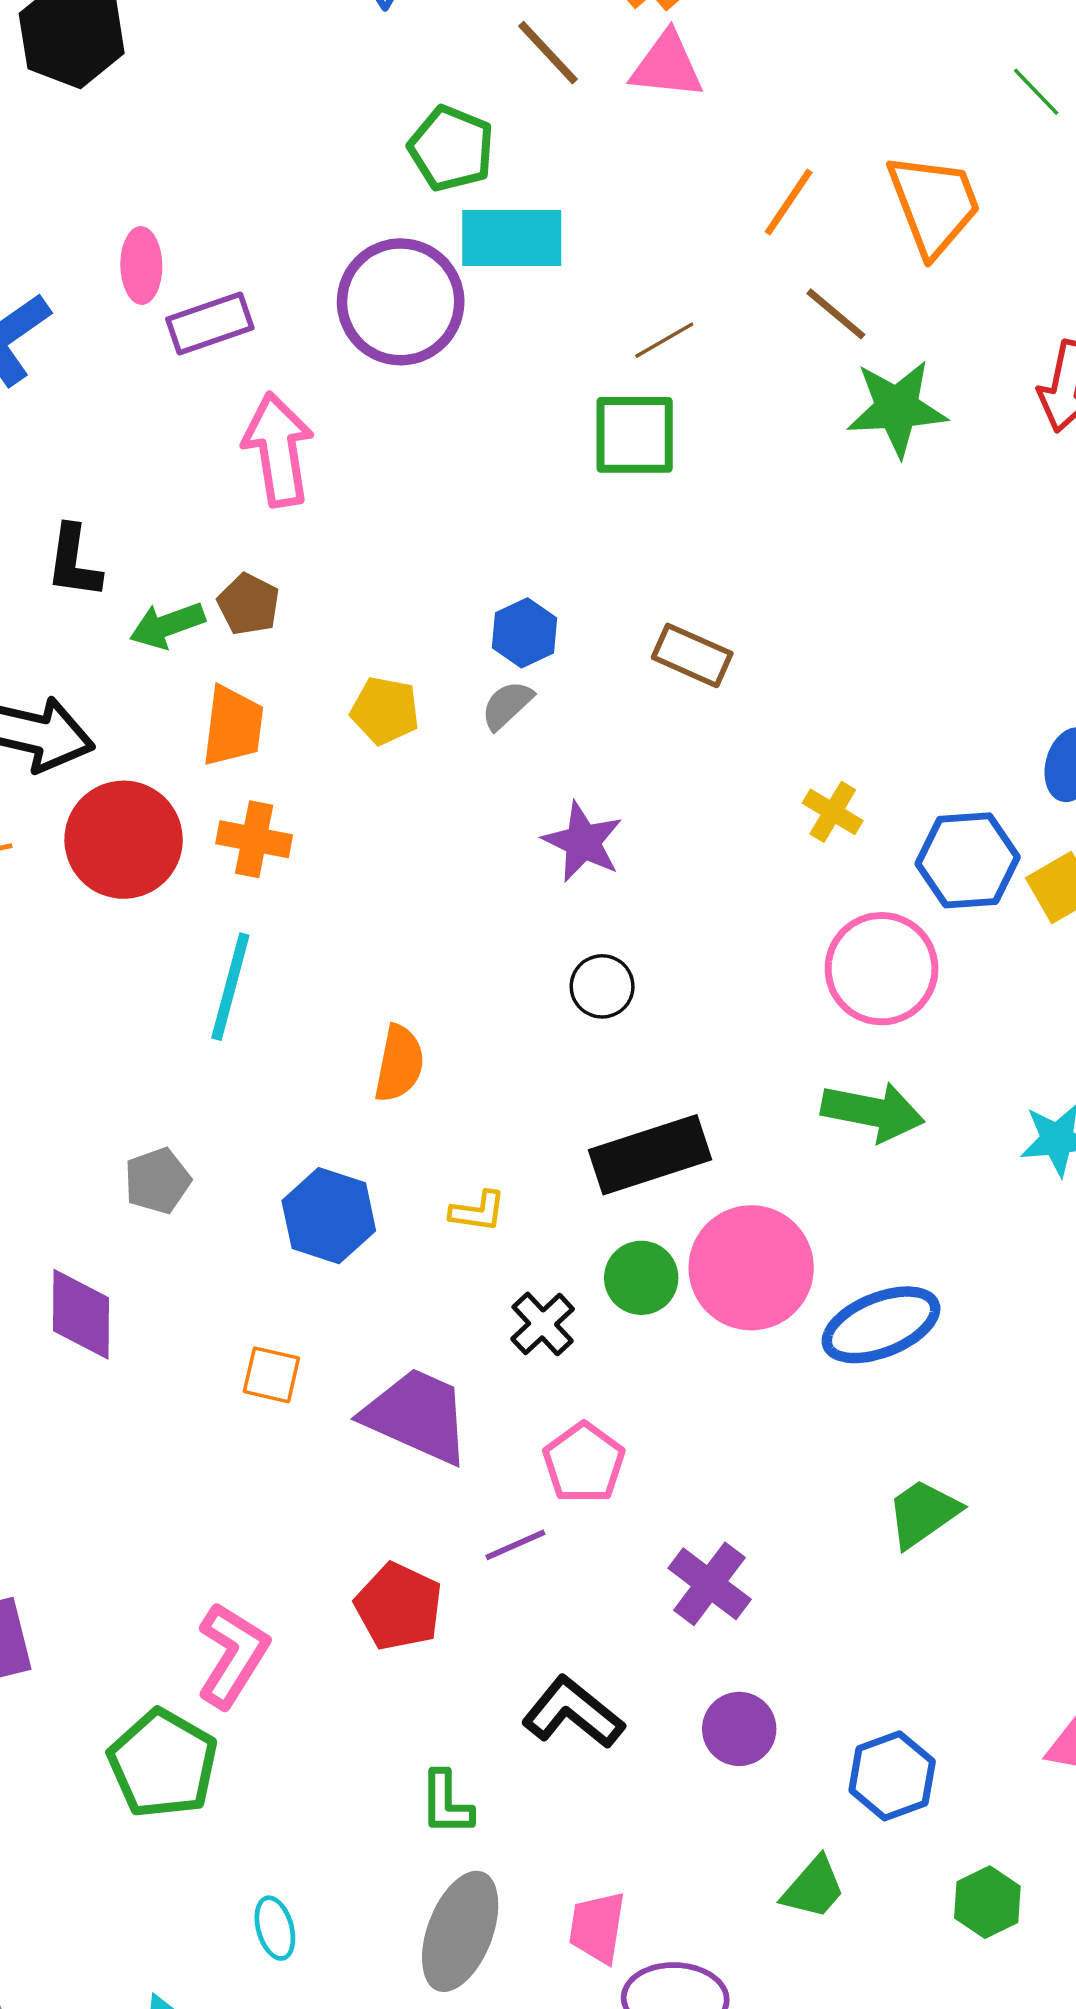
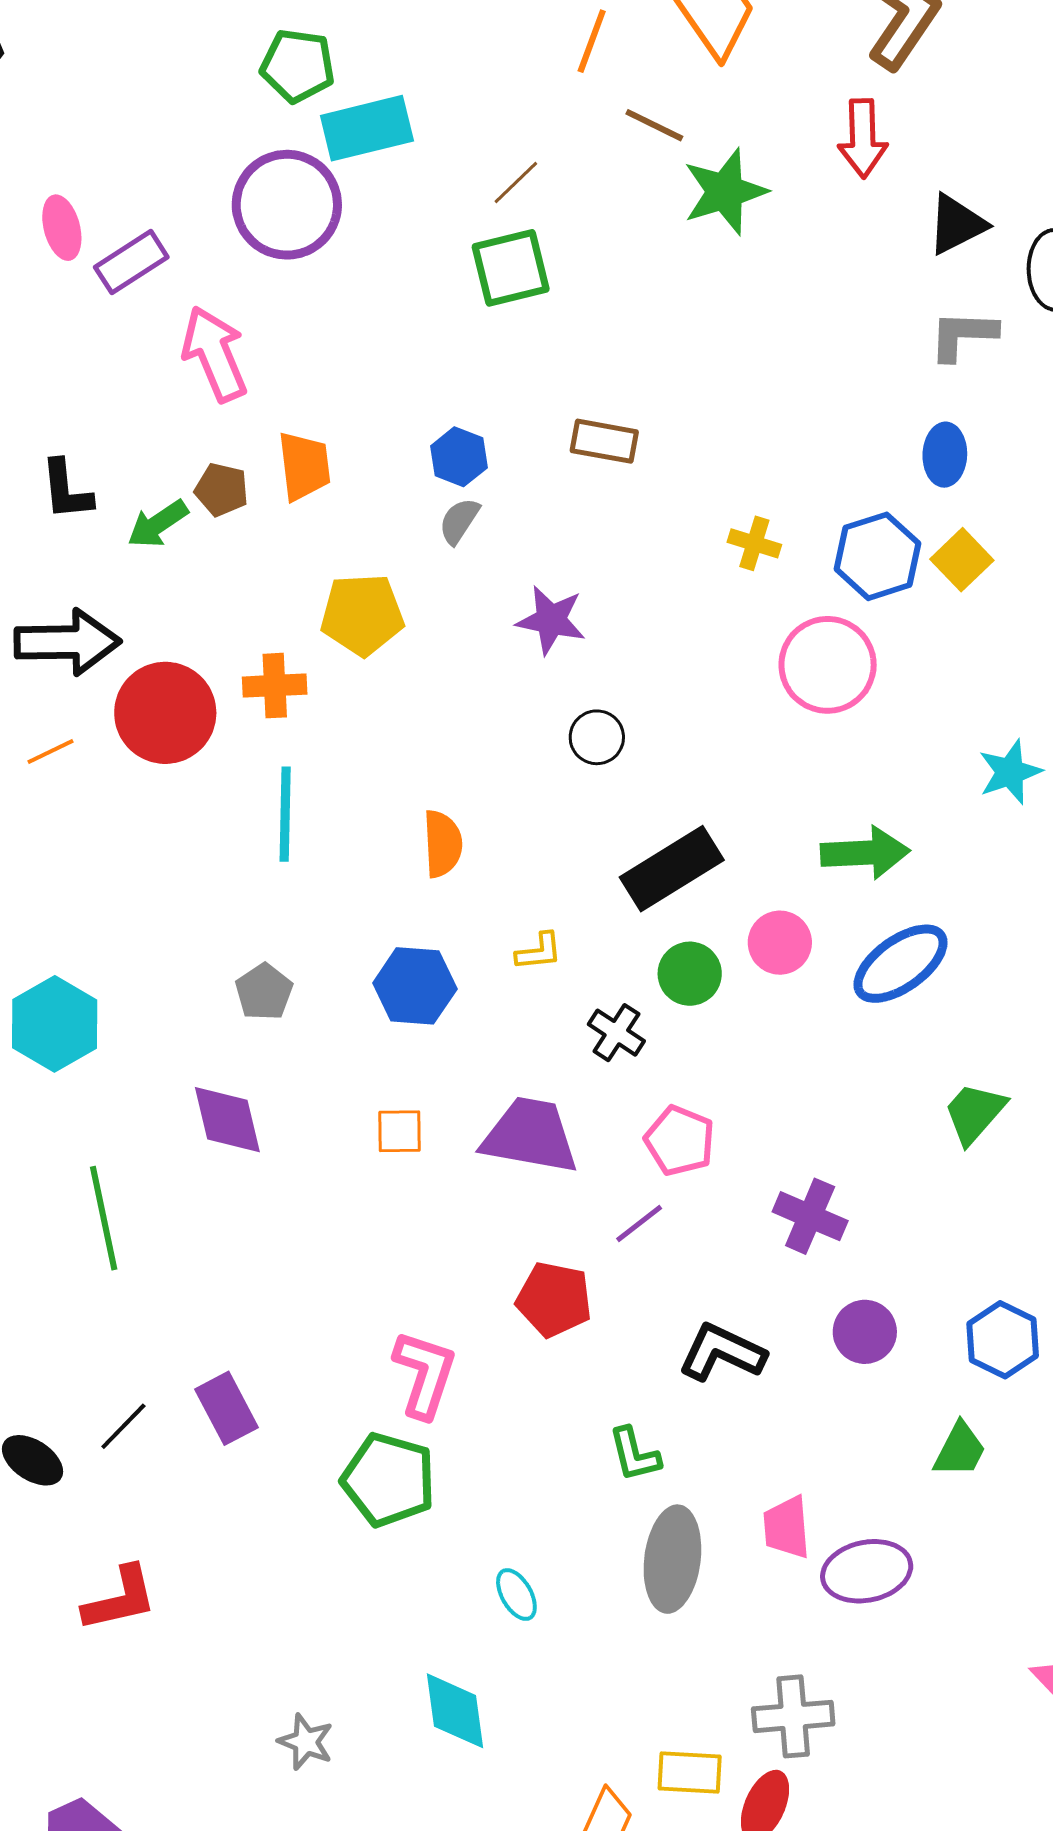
yellow pentagon: (385, 711) -> (362, 615), moved, size x1.4
orange trapezoid: (233, 726) -> (304, 466), moved
green arrow: (873, 1112) -> (865, 853), moved
pink circle: (751, 1268) -> (780, 943), size x0.6

